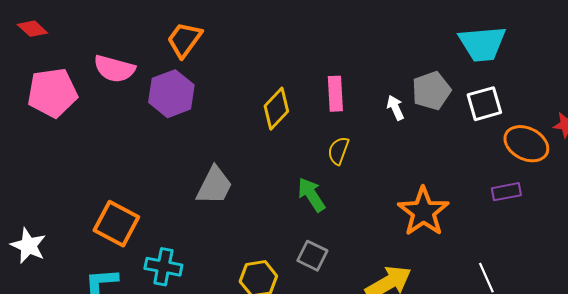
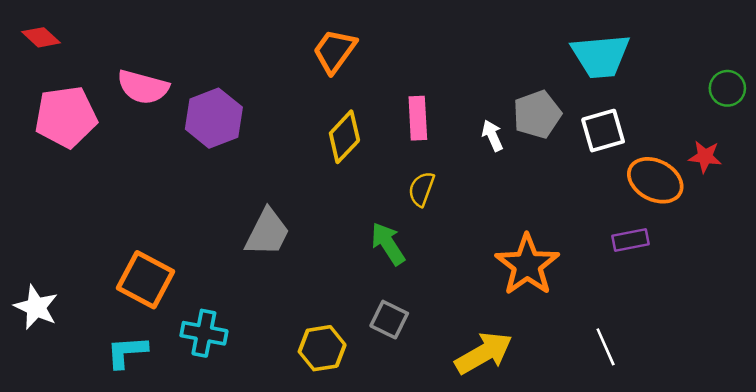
orange trapezoid: (184, 40) -> (334, 51), moved

